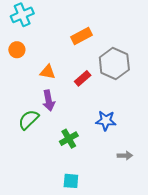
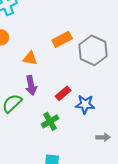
orange rectangle: (81, 36) -> (62, 39), moved
red rectangle: (83, 78) -> (63, 93), moved

